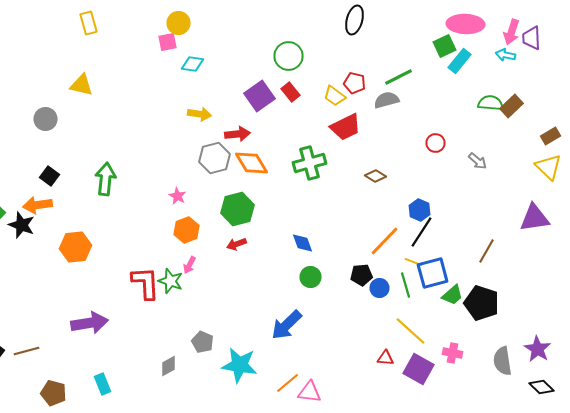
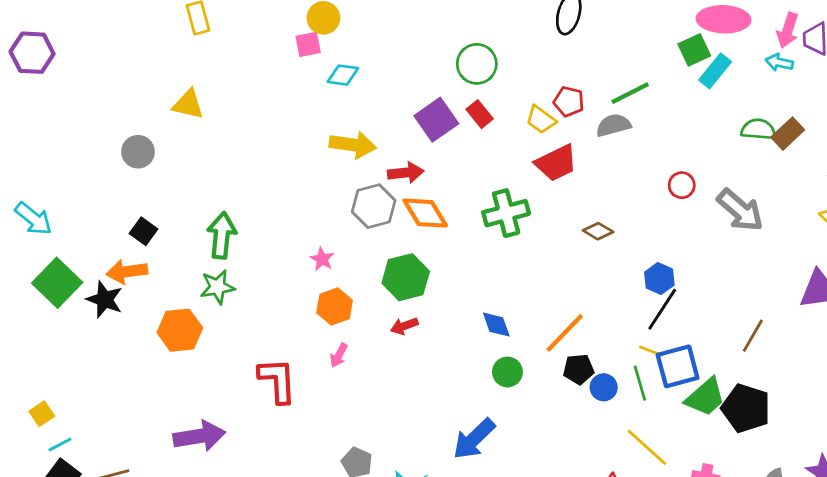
yellow arrow: (200, 114) -> (353, 145), size x1.4
gray arrow: (478, 161) -> (740, 210), size x1.8
orange line: (384, 241) -> (565, 333), moved
green star: (170, 281) -> (217, 287), moved, turned -30
green trapezoid: (452, 295) -> (705, 397), size x1.4

